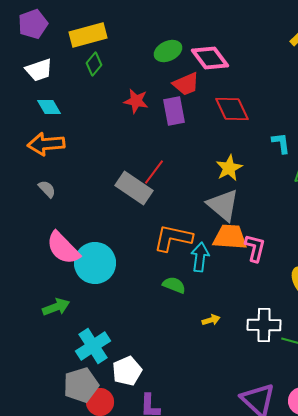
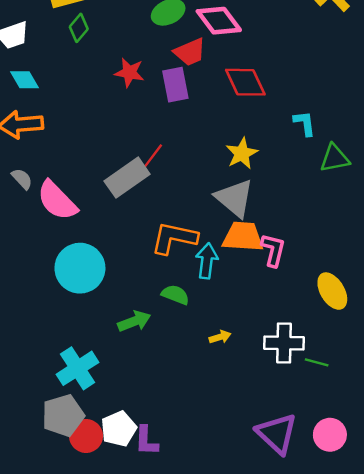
gray rectangle: (134, 188) -> (127, 178), turned -69
pink semicircle: (63, 248) -> (57, 201), moved
green arrow: (56, 307) -> (134, 321), moved
white pentagon: (127, 371) -> (119, 429), moved

